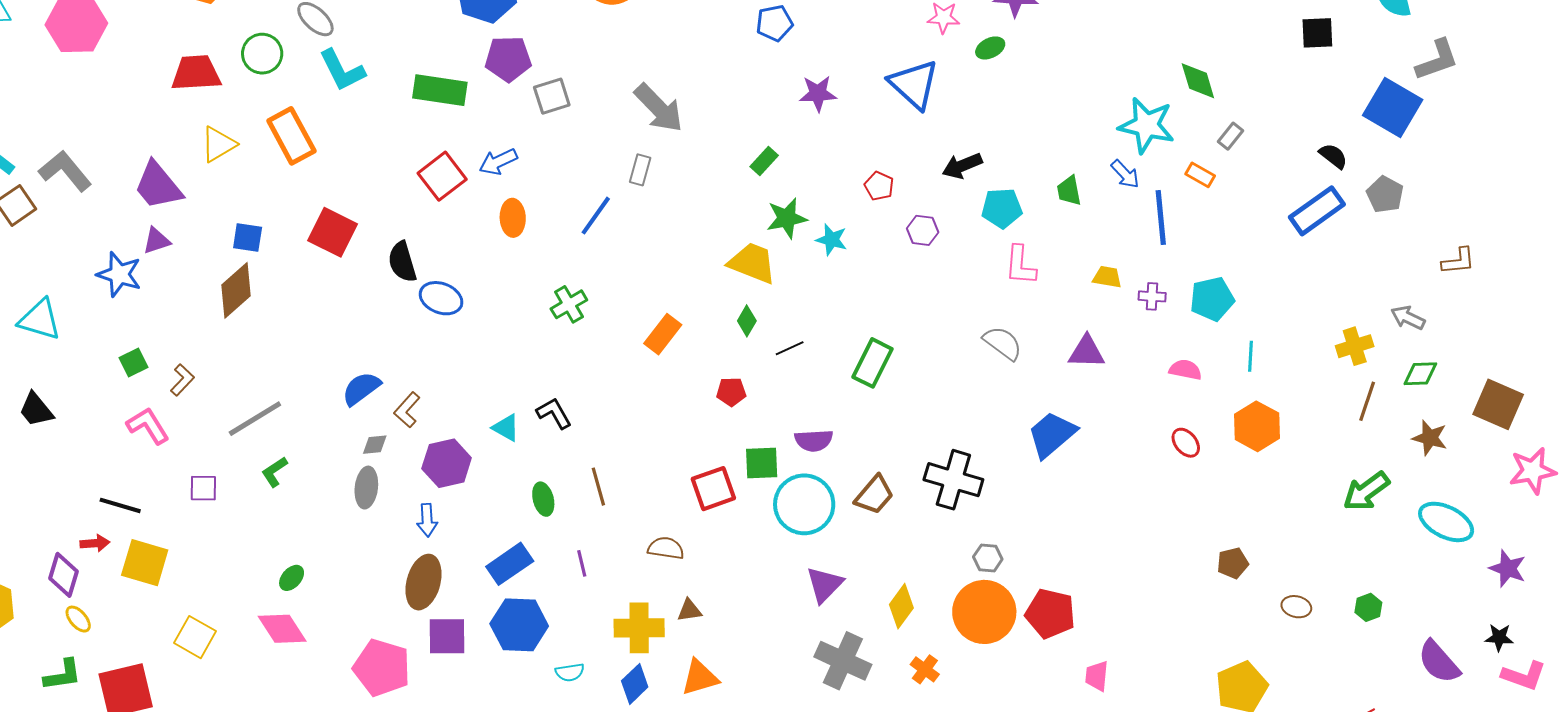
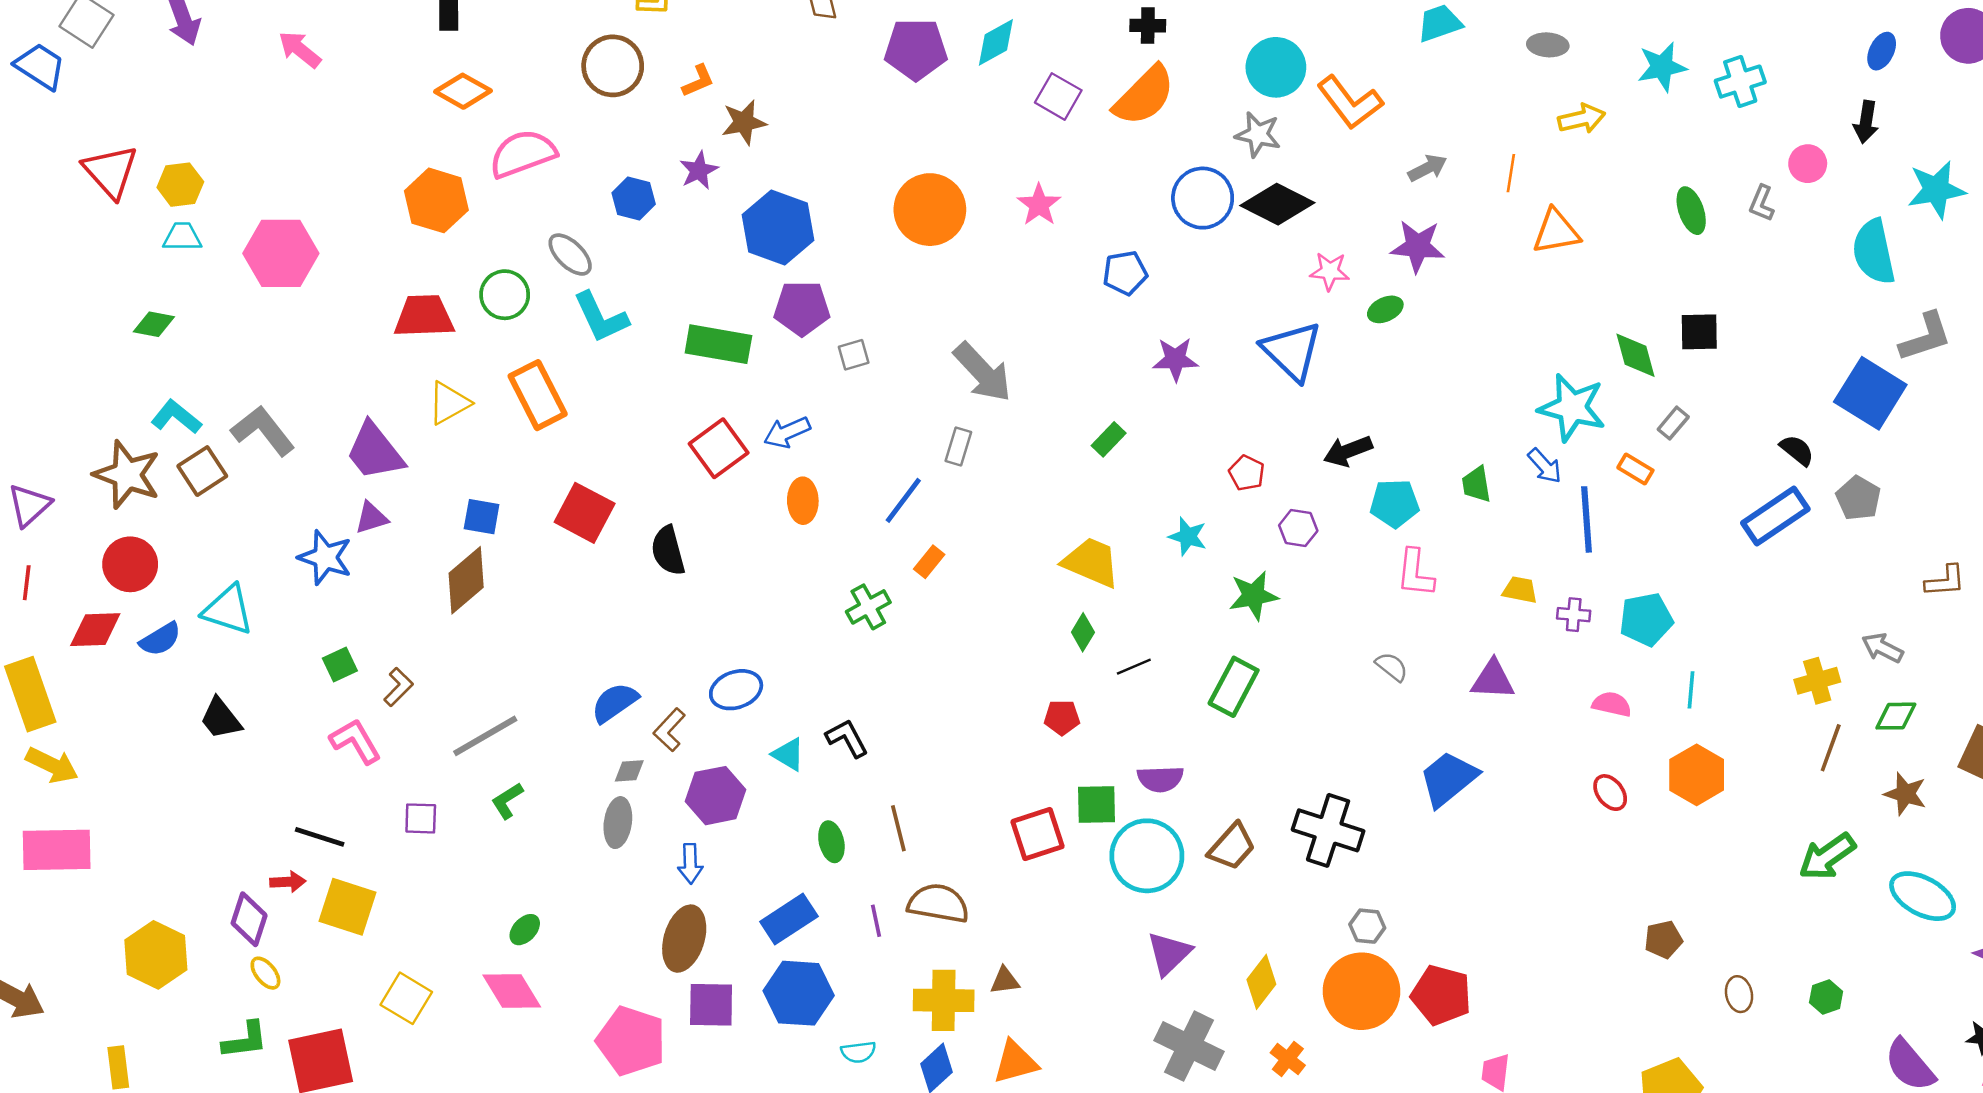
black square: (1317, 33) -> (1699, 332), moved
gray square: (552, 96) -> (854, 355), size x0.7
green star: (787, 218) -> (1254, 596), moved
blue ellipse: (441, 298) -> (736, 690), moved, turned -42
orange rectangle: (663, 334) -> (929, 562), moved, size x0.7
gray semicircle: (1003, 343) -> (1392, 667), size x0.7
brown semicircle: (666, 548) -> (938, 903), moved, size x1.4
brown ellipse: (1296, 607) -> (1739, 994), turned 64

